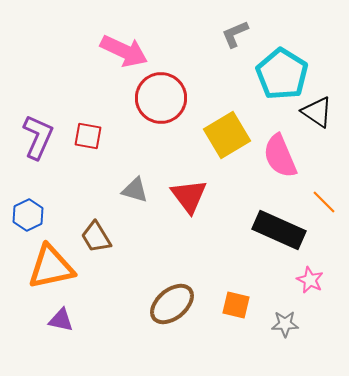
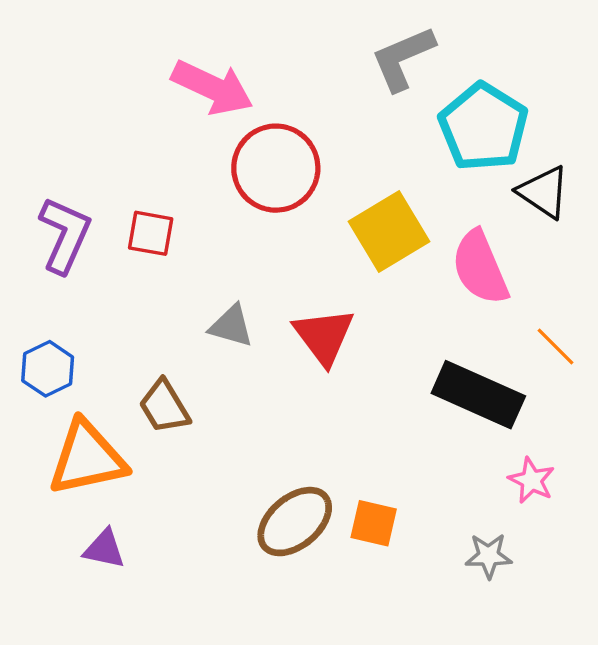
gray L-shape: (235, 34) -> (403, 58), size x1.4
orange square: (236, 305) -> (374, 523), moved

